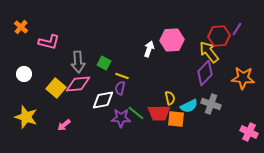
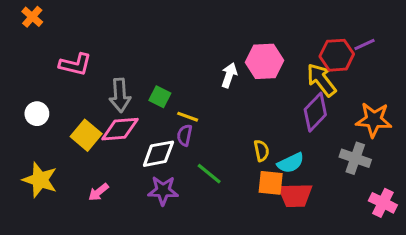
orange cross: (21, 27) -> (32, 17), moved
purple line: (237, 29) -> (364, 44), turned 32
gray cross: (211, 104) -> (355, 158), moved
red trapezoid: (159, 113) -> (295, 195), moved
purple star: (121, 118) -> (163, 191), moved

